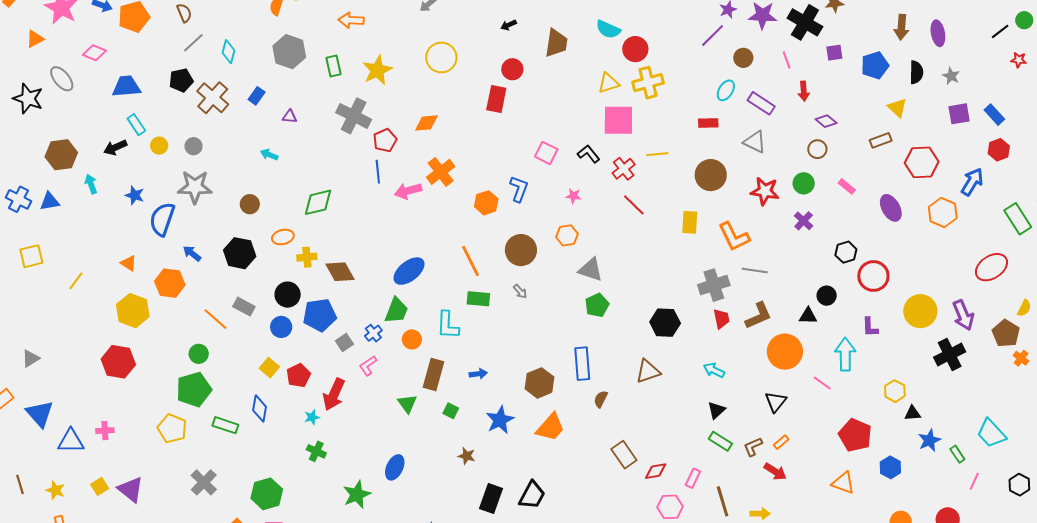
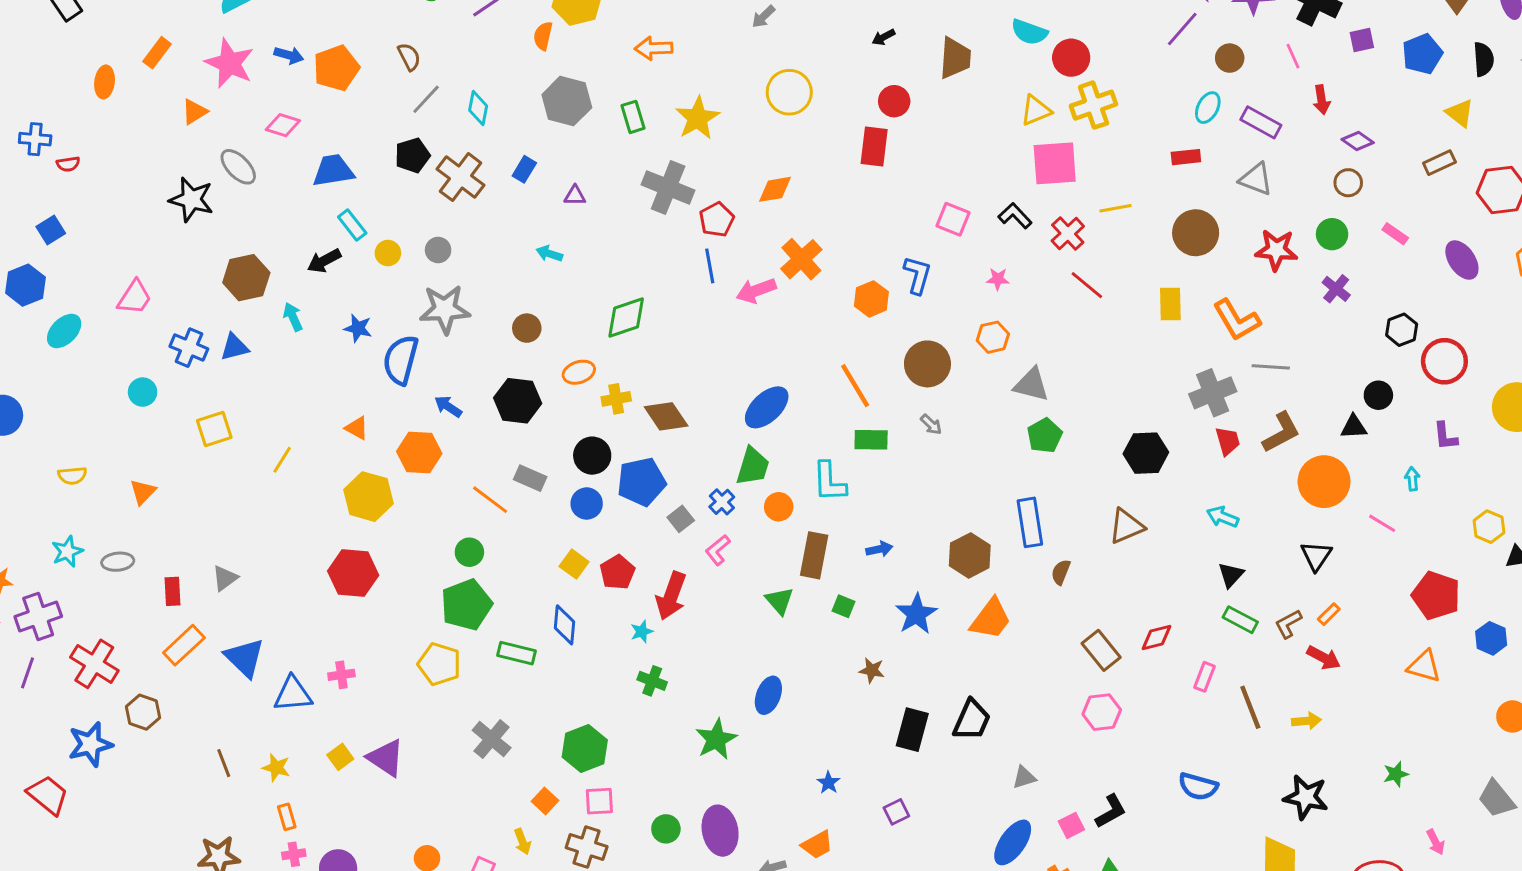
cyan arrow: (845, 354) -> (1412, 479), size x0.5
red diamond: (656, 471) -> (1157, 638), moved
pink hexagon: (670, 507) -> (1102, 712), moved

